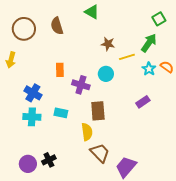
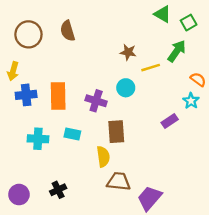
green triangle: (92, 12) -> (163, 14), moved
cyan star: (149, 69) -> (191, 101), moved
orange rectangle: (60, 70) -> (58, 96), moved, size x1.6
blue cross: (33, 93) -> (26, 95), moved, turned -36
brown trapezoid: (100, 153) -> (119, 181), turned -40
purple circle: (28, 164) -> (19, 195), moved

